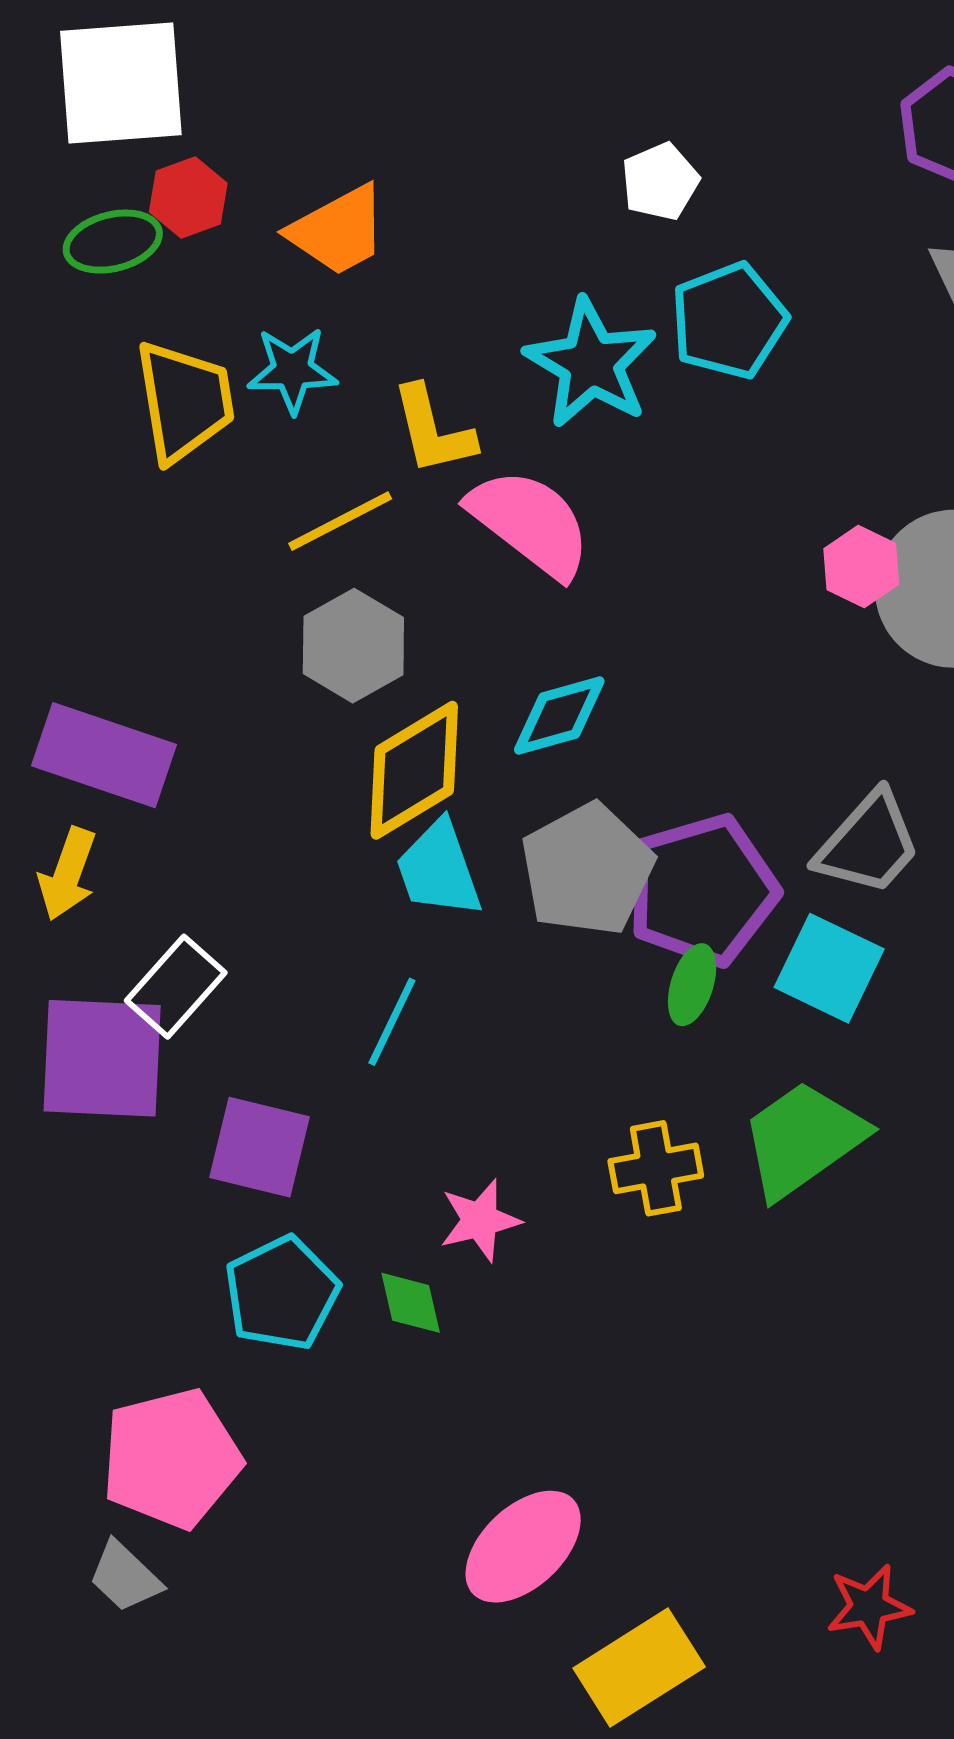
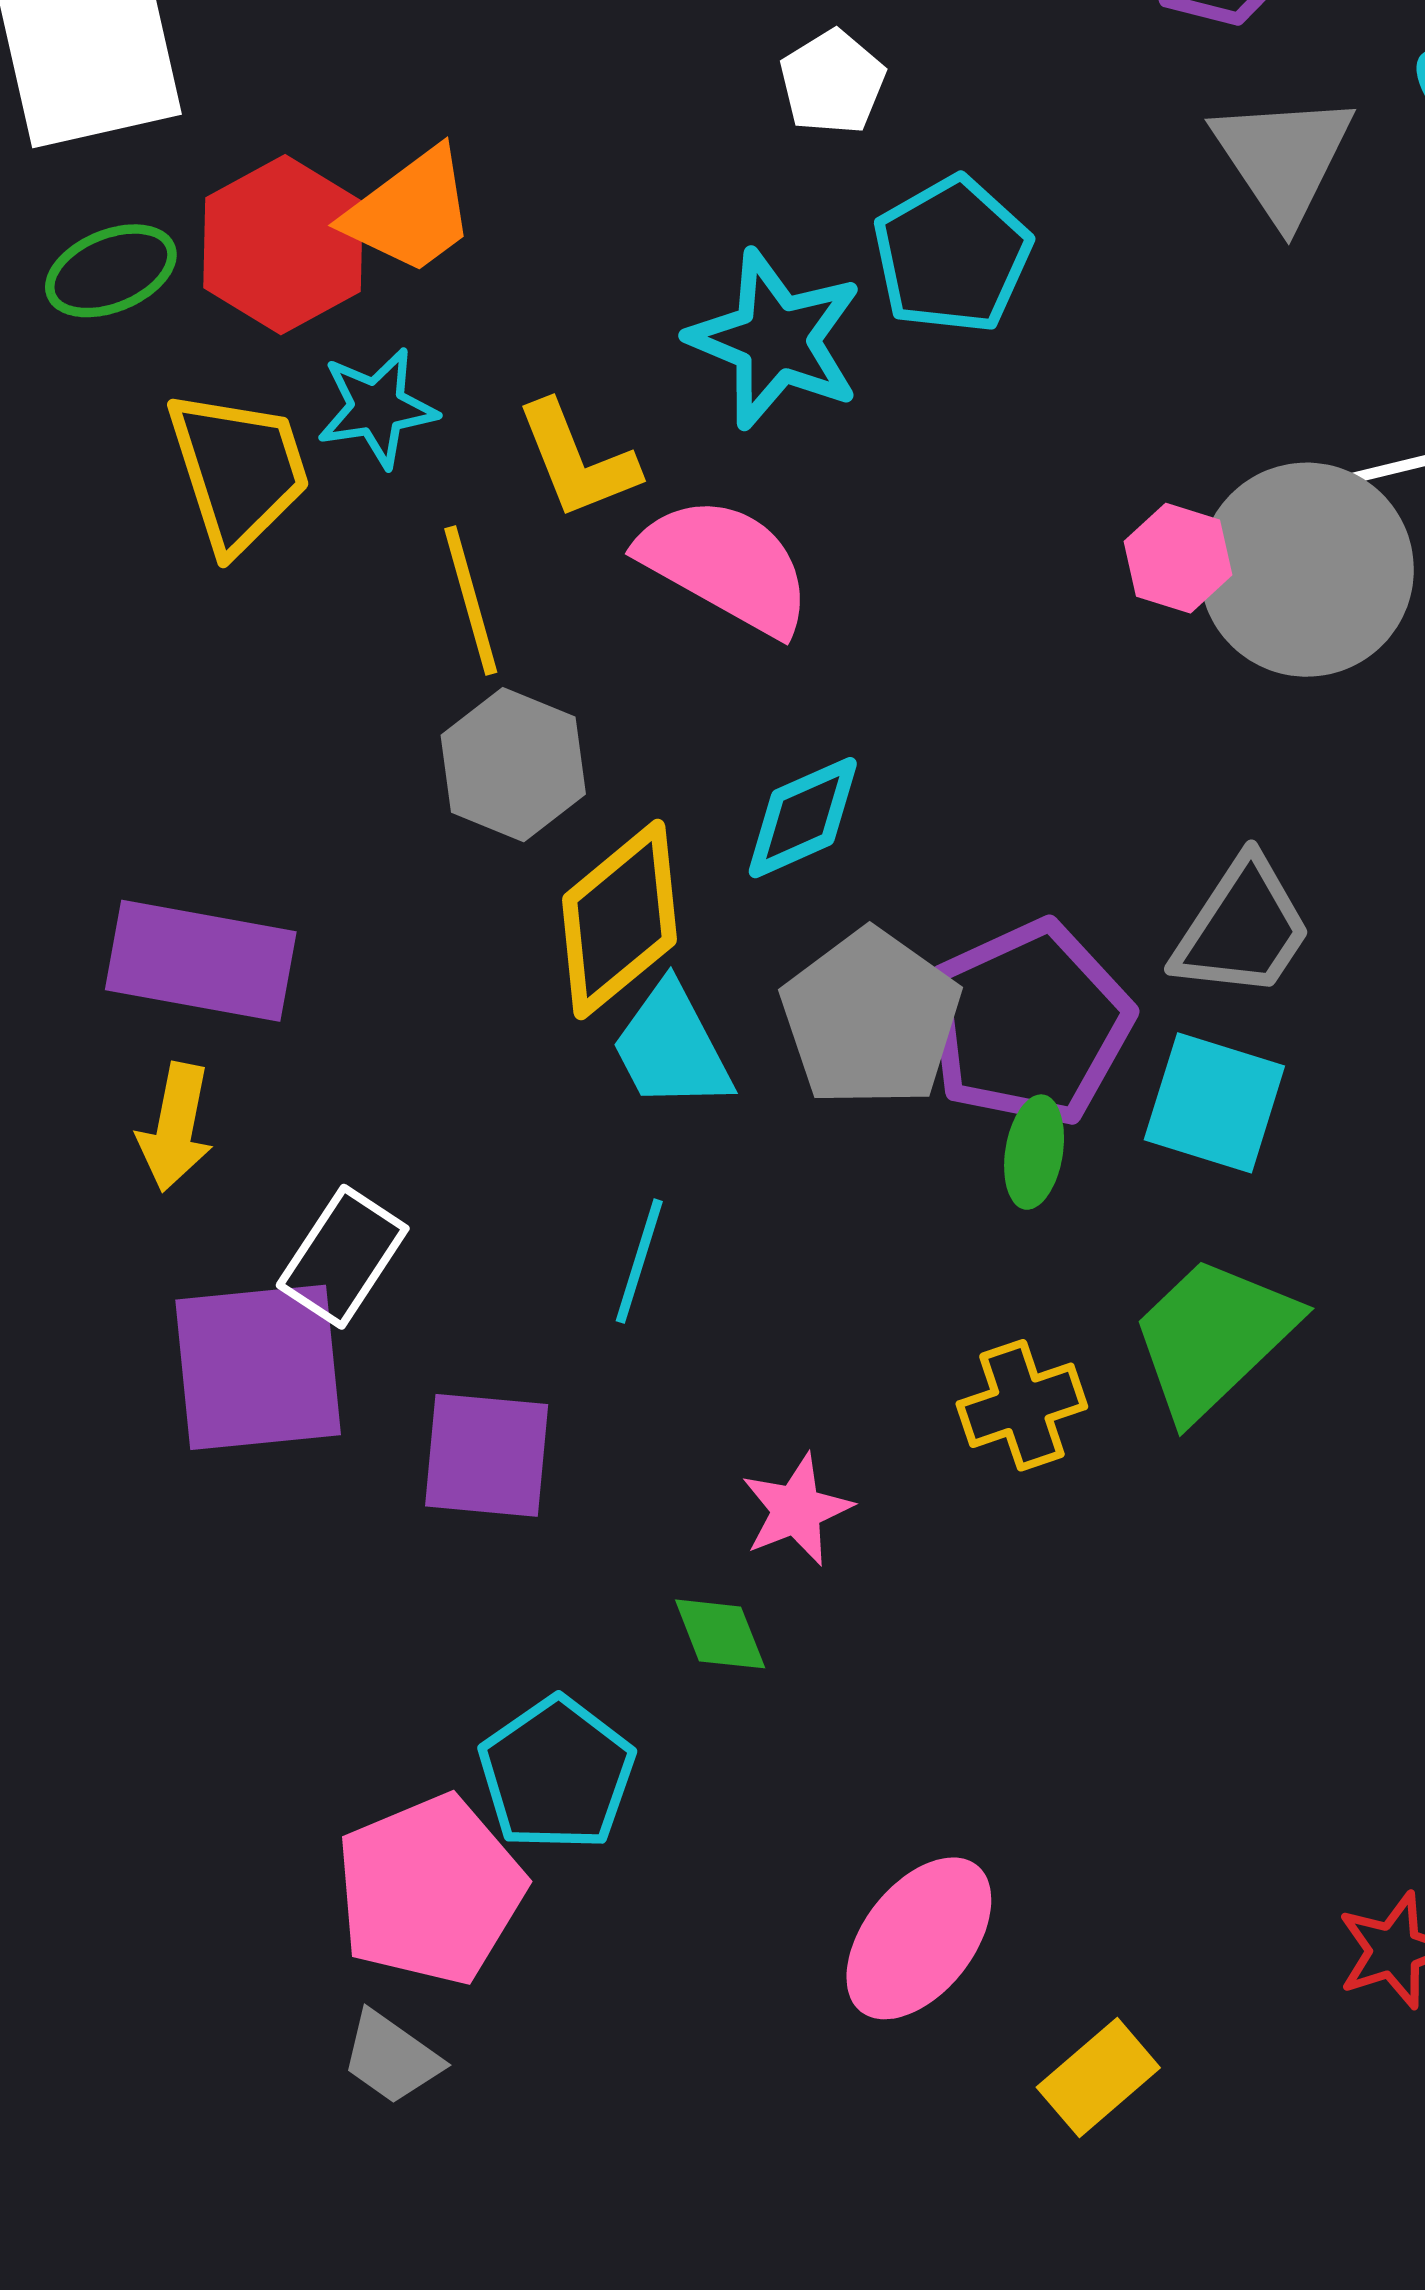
red hexagon: (188, 197) -> (283, 245), moved, size x1.6
yellow line: (340, 521) -> (471, 601), turned -70
cyan pentagon: (282, 1293) -> (557, 1774), moved
yellow rectangle: (639, 1668) -> (1098, 2078), size x0.7

